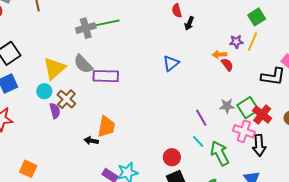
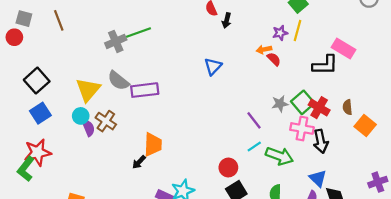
purple semicircle: (55, 111) -> (88, 128), moved
black arrow: (91, 141) -> (139, 162), turned -48
cyan line: (198, 141) -> (254, 146), turned -72
green arrow: (220, 153) -> (279, 156), turned 145

